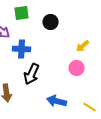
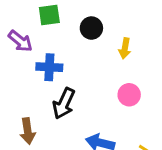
yellow arrow: (83, 46) -> (125, 48), moved, turned -40

